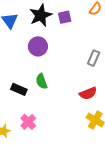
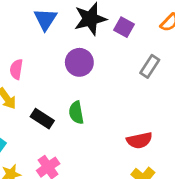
purple square: (65, 17) -> (124, 27), turned 32
gray rectangle: (94, 58) -> (150, 66), moved

